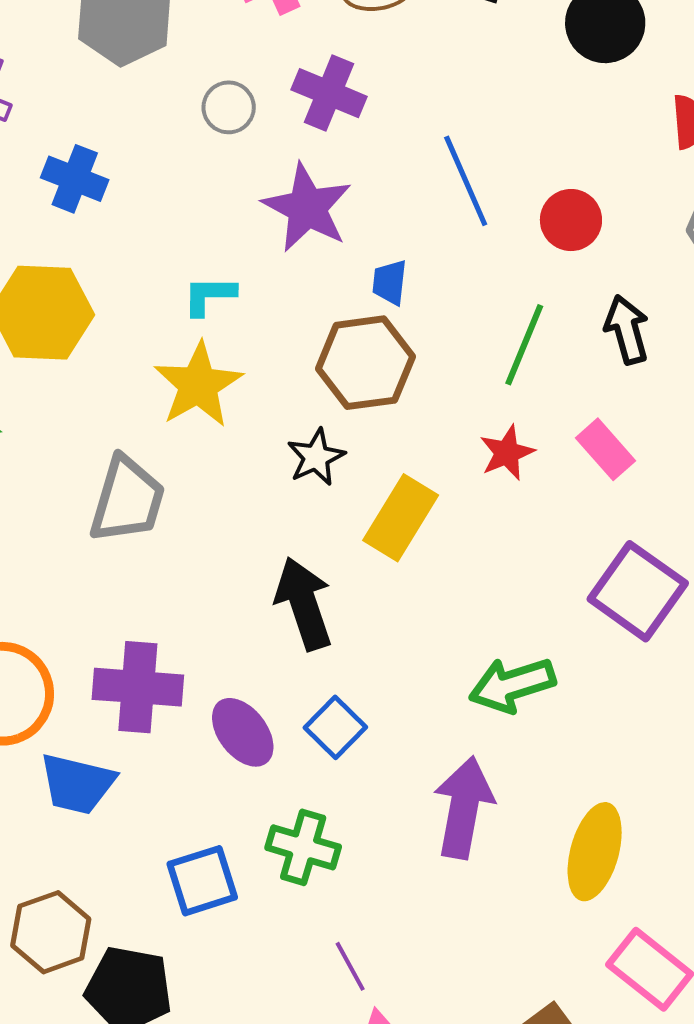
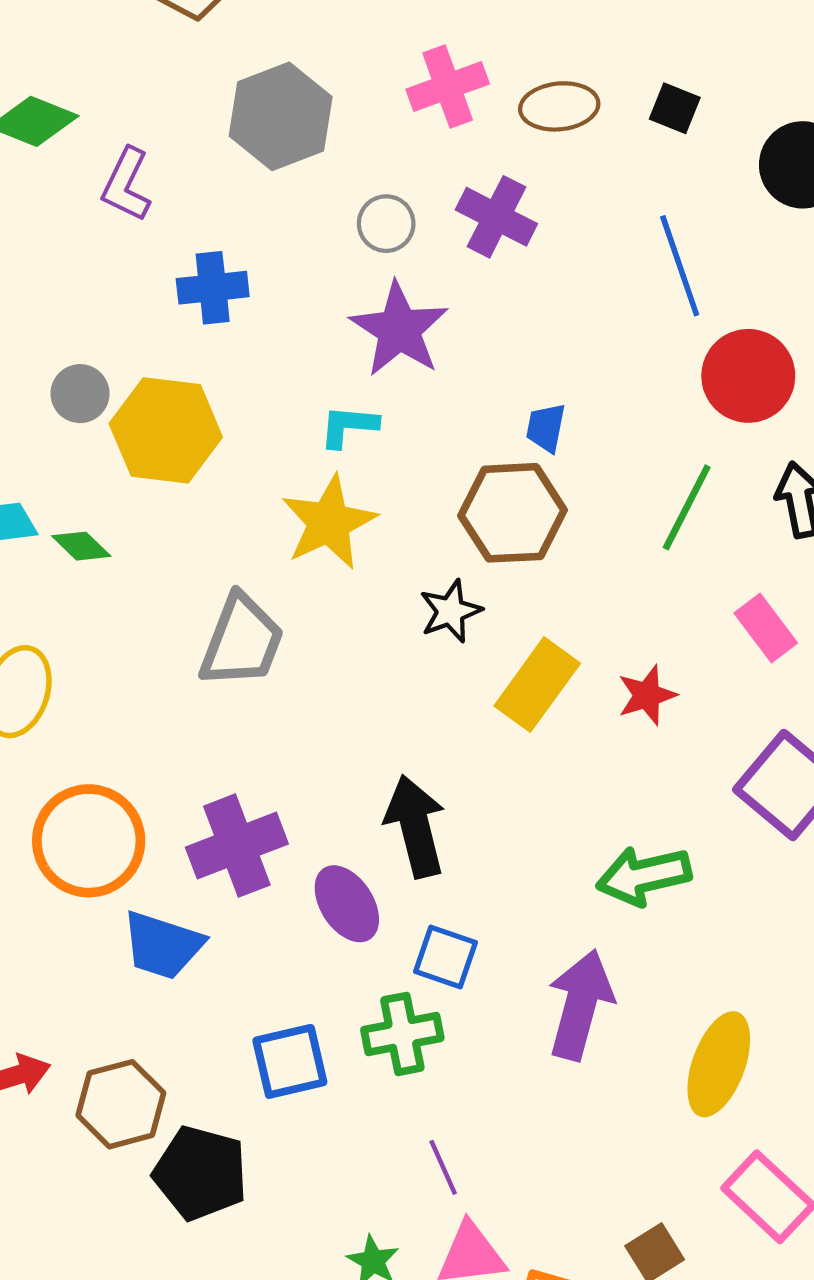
blue cross: (75, 179) -> (213, 288), turned -32
blue line: (466, 181) -> (680, 266), moved
purple star: (307, 208) -> (399, 329), moved
red circle: (571, 220) -> (748, 376), size x1.4
red star: (507, 453) -> (647, 695), moved
black arrow: (304, 604) -> (415, 826), moved
purple cross: (138, 687) -> (237, 846), turned -30
blue square: (335, 727) -> (445, 957), moved, turned -30
green cross: (303, 847) -> (402, 1034), turned -32

